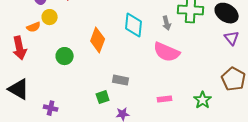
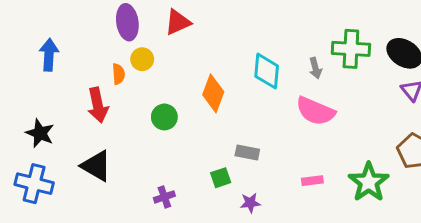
orange semicircle: (34, 27) -> (118, 74), turned -72
green star: (203, 100) -> (369, 182), size x1.5
purple cross: (51, 108) -> (164, 197), moved, turned -32

